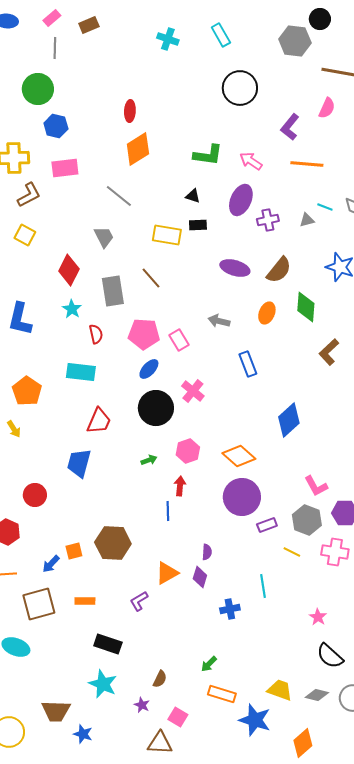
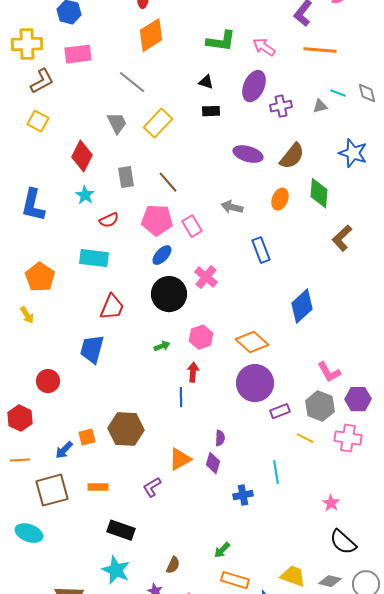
yellow rectangle: (167, 235) -> (158, 123), moved, turned -56
brown line: (151, 278) -> (168, 182), moved
gray rectangle: (113, 291) -> (126, 177), size x0.7
red semicircle: (96, 334) -> (109, 220), turned 78

